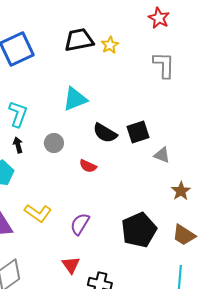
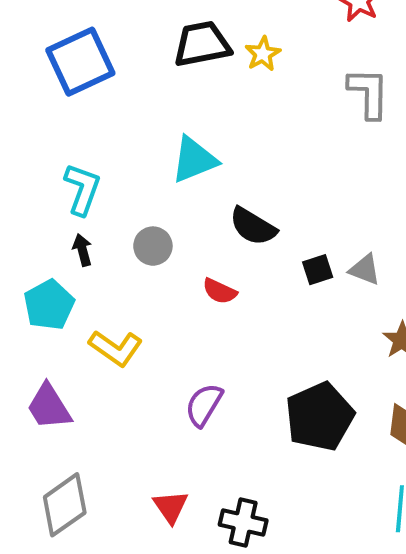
black square: (138, 132) -> (318, 270), moved, size x0.7
yellow L-shape: (38, 213) -> (116, 348), moved
red triangle: (71, 265) -> (171, 507), moved

